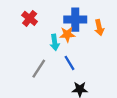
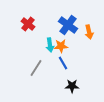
blue cross: (75, 20) -> (68, 25), turned 36
orange star: (67, 34) -> (61, 46), moved

